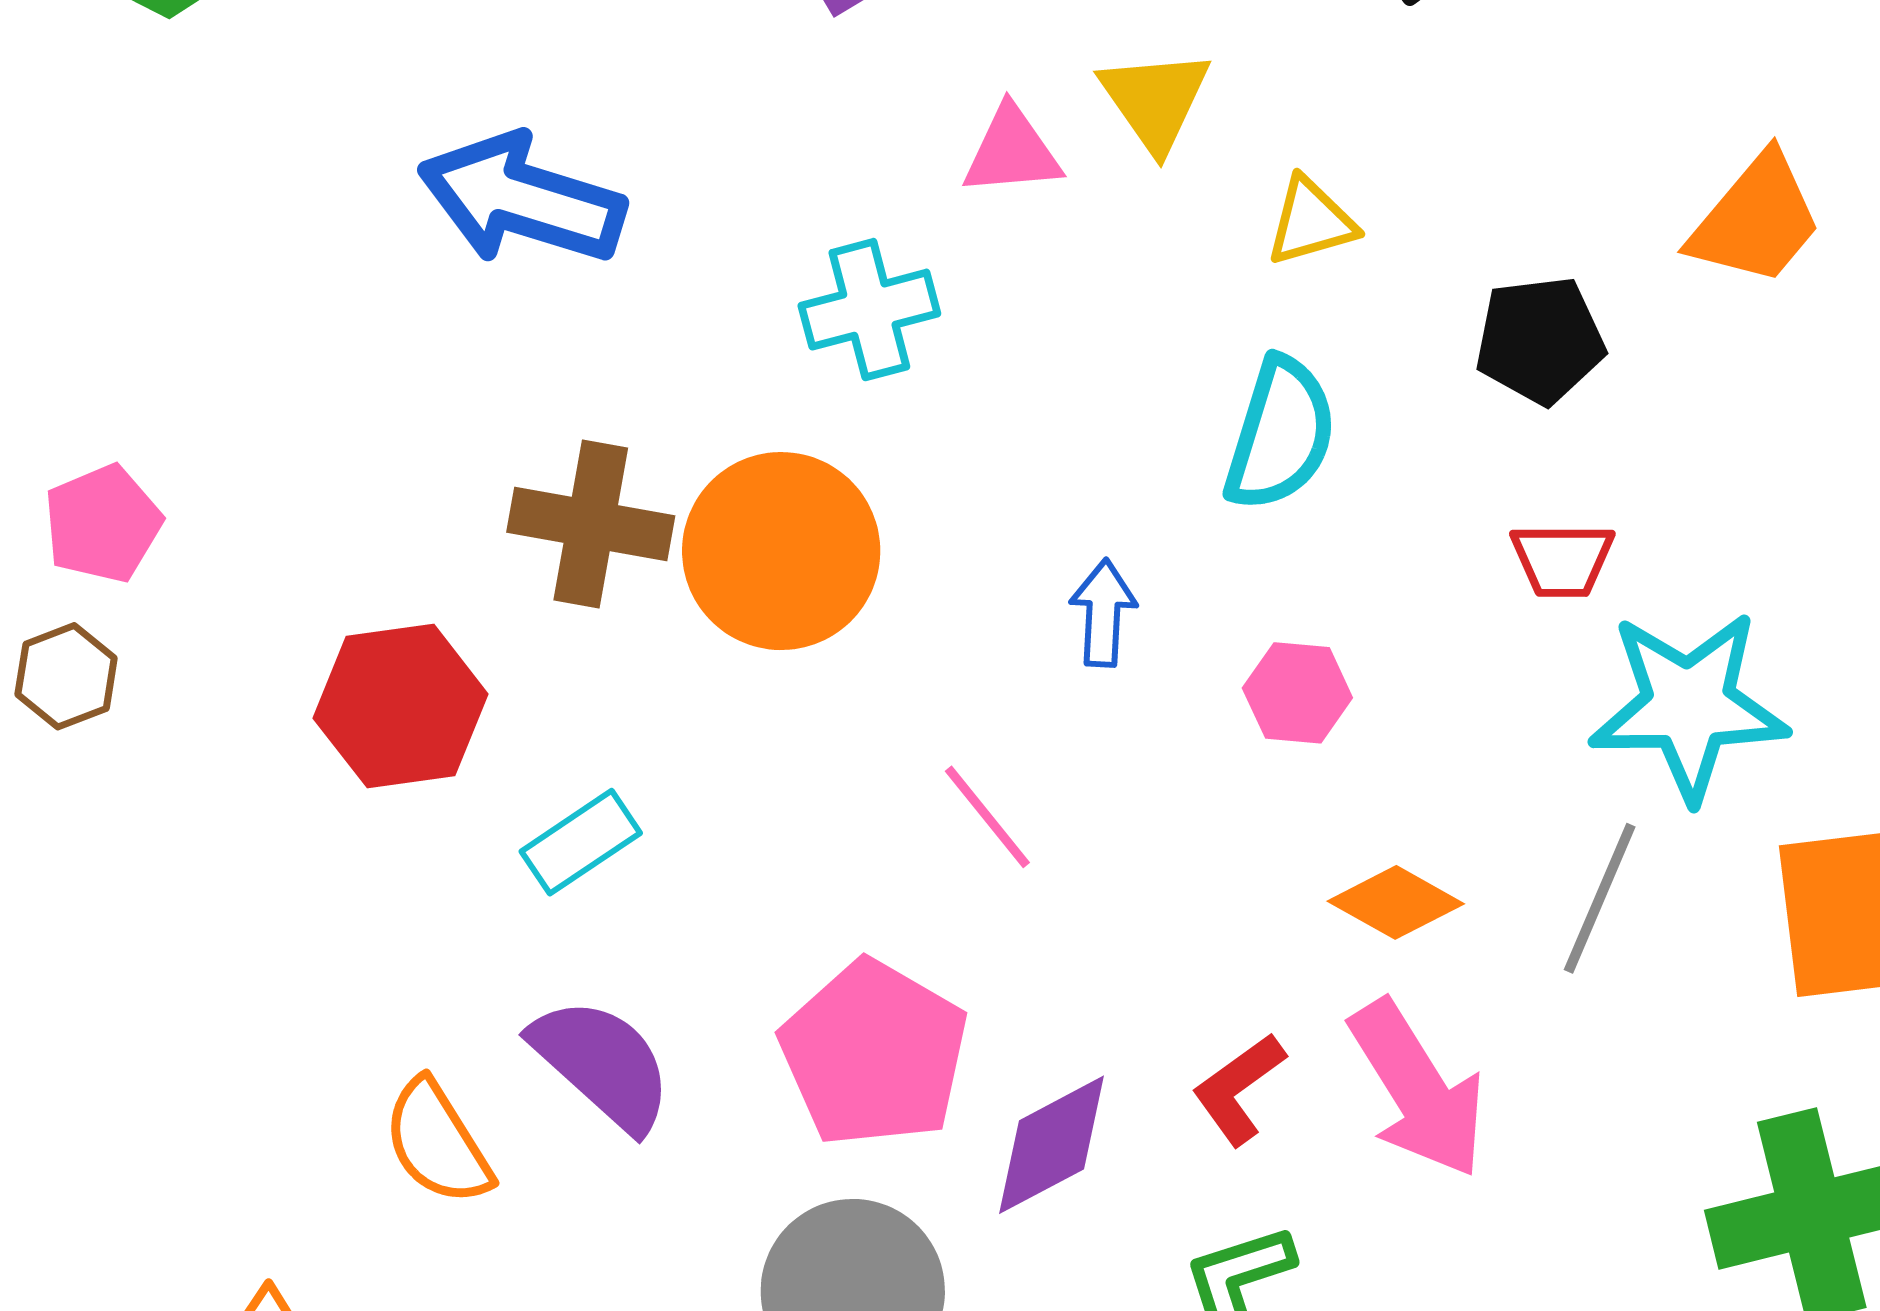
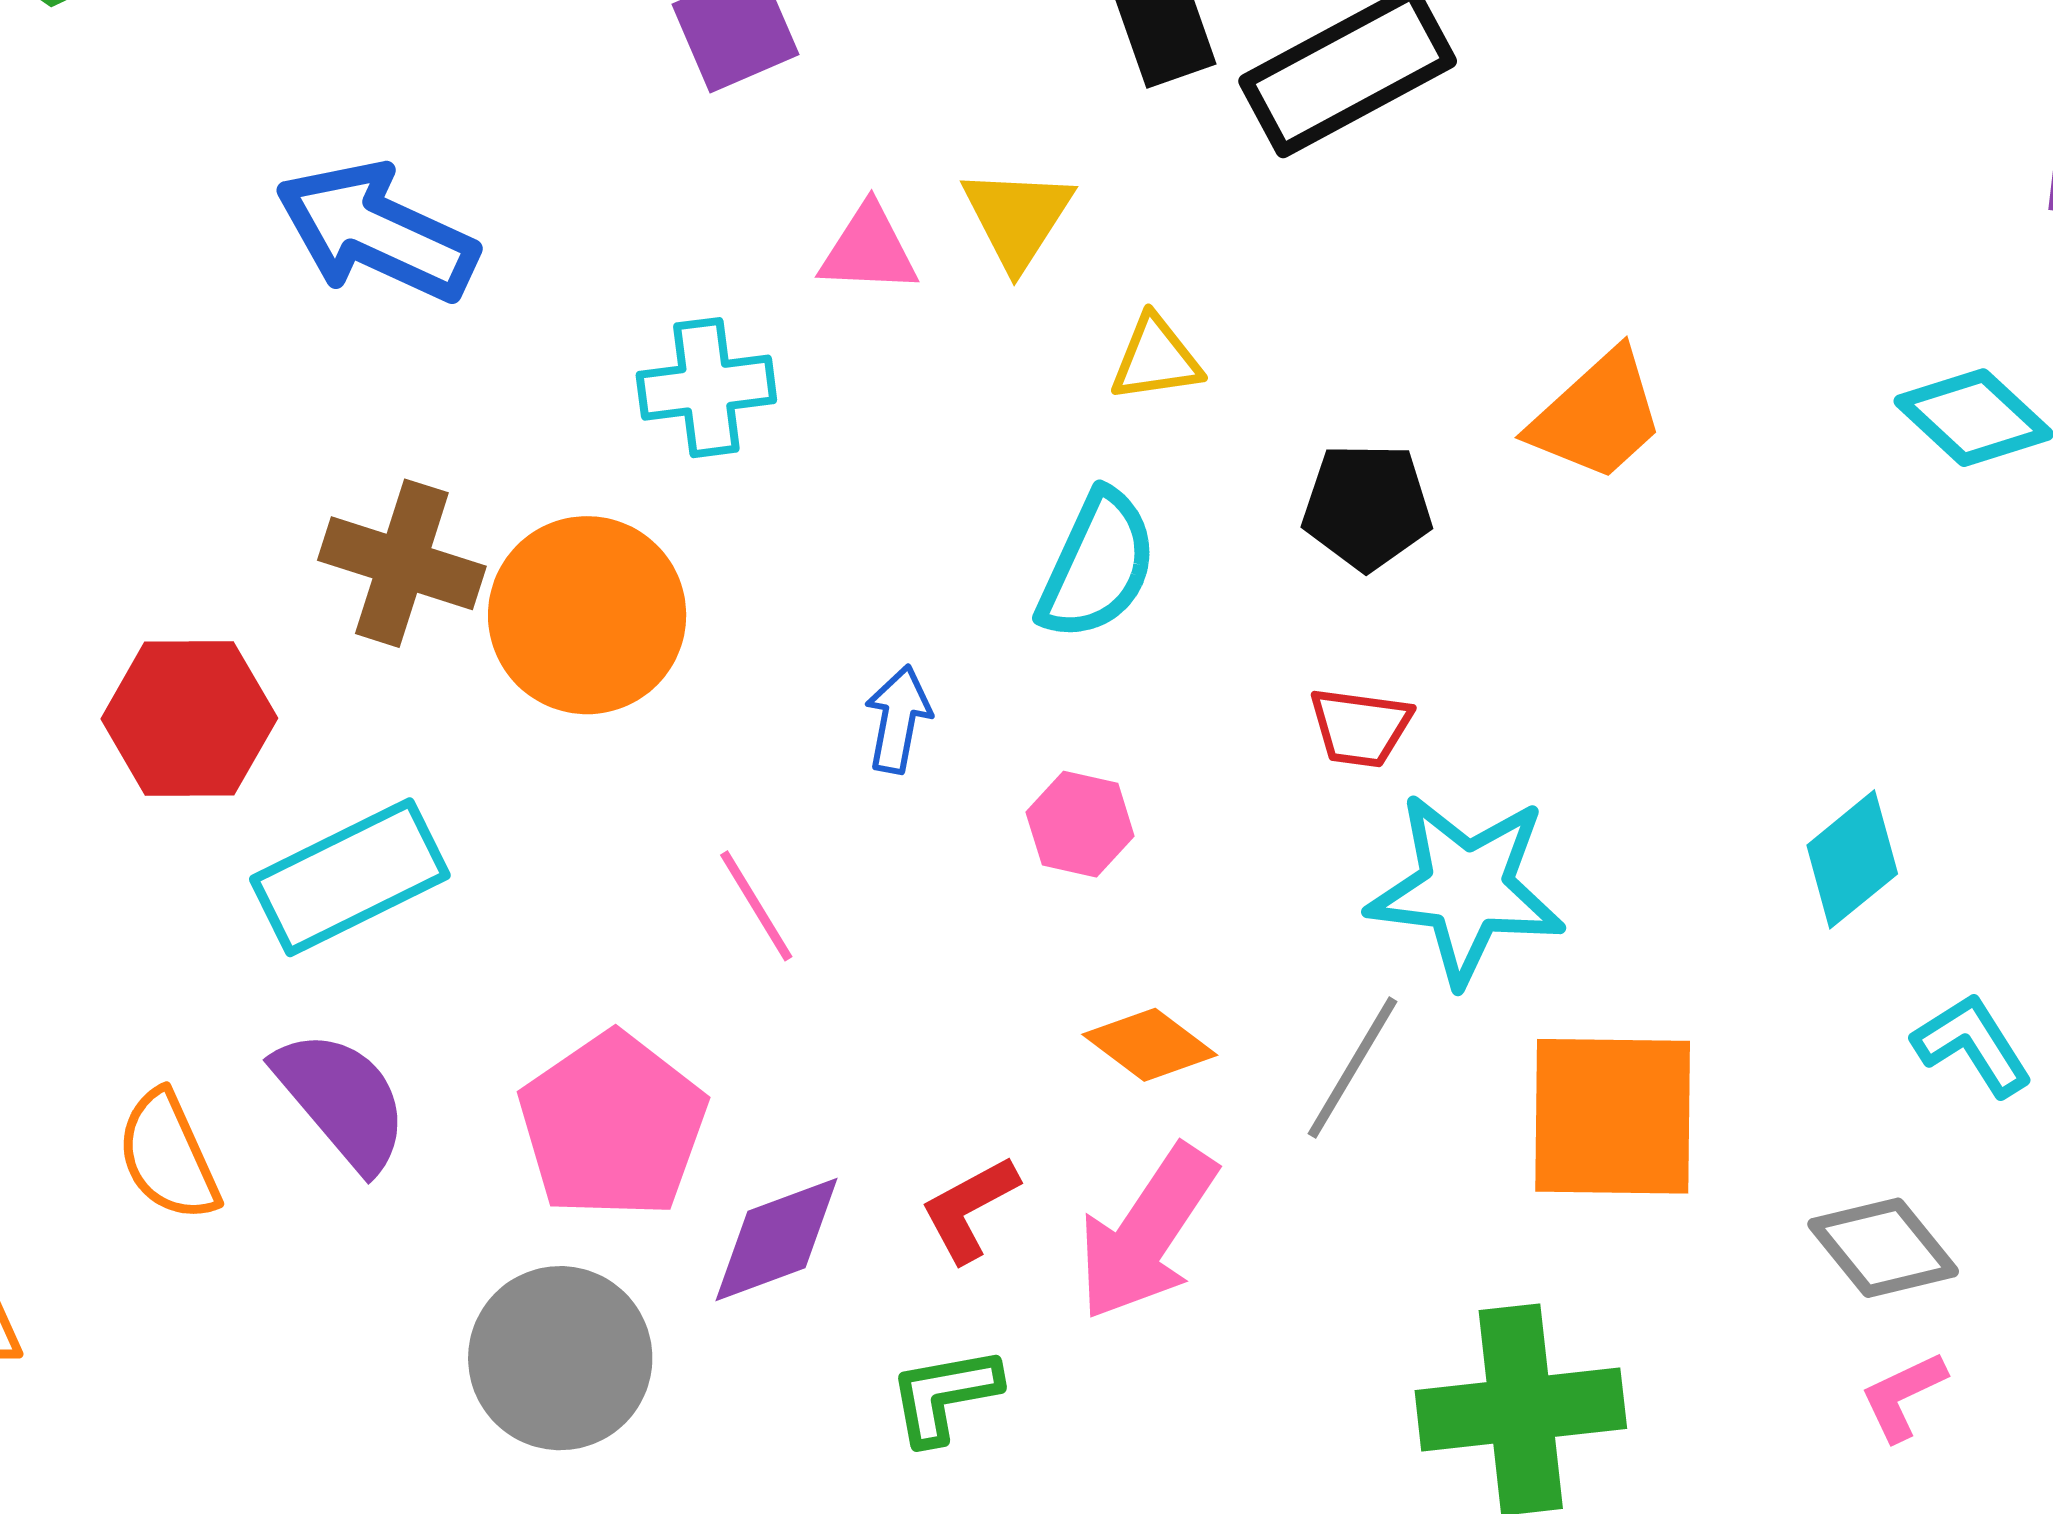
cyan rectangle: (581, 842) -> (350, 877), size x1.6
pink arrow: (1418, 1089) -> (1147, 1233), turned 58

